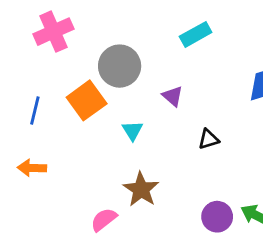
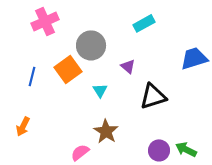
black triangle: (209, 139) -> (153, 96), size x1.8
orange arrow: (32, 168) -> (23, 126), moved, turned -66

